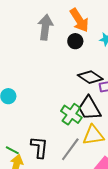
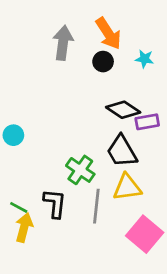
green cross: (71, 114) -> (80, 170), moved
gray line: (70, 149) -> (96, 206), turned -30

